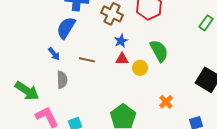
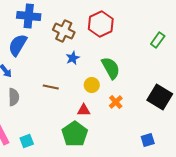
red triangle: (122, 59) -> (84, 110), moved
brown line: (87, 60) -> (51, 87), moved
orange cross: (166, 102) -> (116, 102), moved

